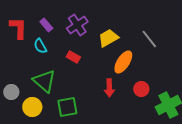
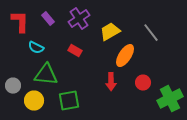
cyan semicircle: (40, 46) -> (36, 48), moved, turned -35
green triangle: (44, 81) -> (46, 75), turned -35

